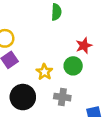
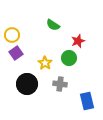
green semicircle: (56, 12) -> (53, 25), moved, turned 120

